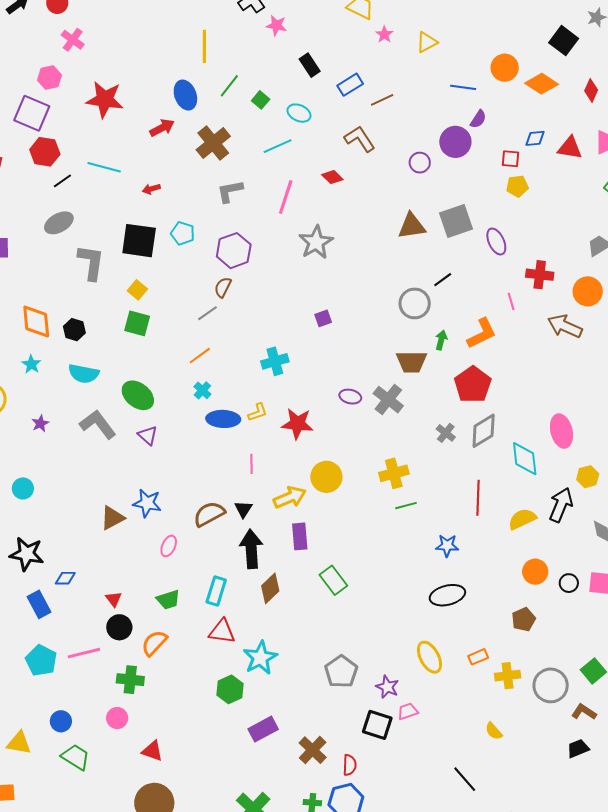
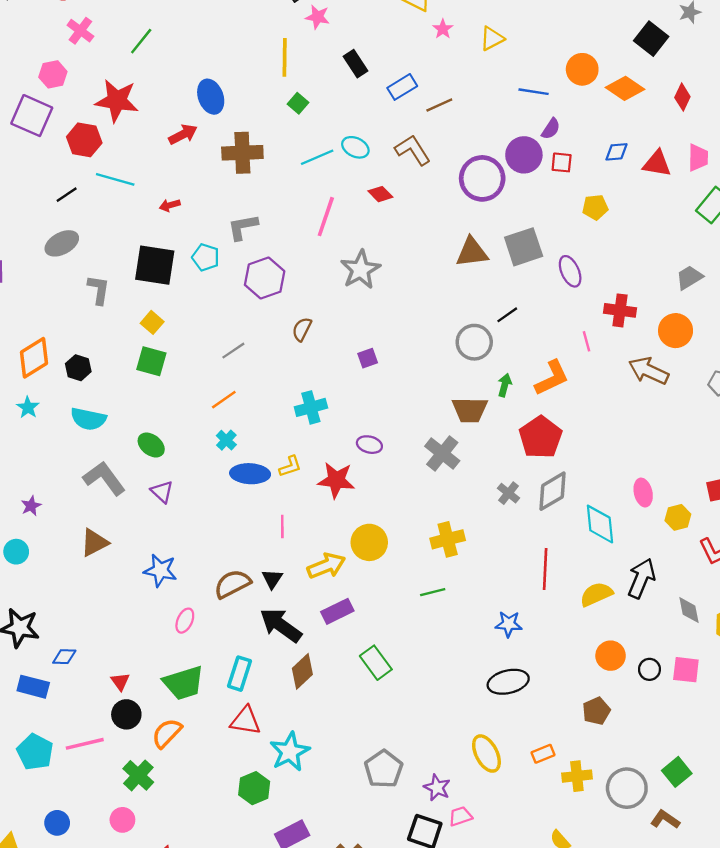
yellow line: (204, 46) -> (285, 57), moved
green line: (229, 86) -> (141, 41), moved
cyan ellipse: (299, 113) -> (355, 147), moved
brown cross: (213, 143) -> (242, 153), turned 36
red hexagon: (45, 152) -> (84, 140), moved
red square: (510, 159) -> (562, 162), moved
purple circle: (420, 163) -> (482, 178), size x1.8
gray L-shape: (230, 191) -> (243, 227), moved
gray L-shape: (91, 262) -> (99, 290), size x0.7
brown semicircle: (223, 287) -> (302, 329), moved
orange diamond: (36, 321) -> (34, 358), turned 63
green ellipse: (138, 395) -> (151, 445), size x0.7
purple ellipse: (350, 397) -> (369, 445), moved
purple star: (40, 423) -> (31, 506), moved
pink ellipse: (561, 431) -> (643, 493), size x0.7
yellow hexagon: (588, 477) -> (678, 517), moved
green line: (406, 506) -> (433, 592), moved
brown triangle: (112, 518) -> (94, 543), moved
purple rectangle: (300, 536) -> (337, 611), turned 68
black arrow: (251, 549) -> (281, 625), turned -51
green trapezoid: (168, 600) -> (184, 683), size x1.5
blue rectangle: (39, 604) -> (33, 687), turned -48
green cross: (130, 680) -> (138, 775), turned 36

